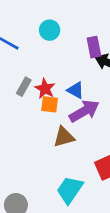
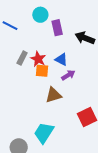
purple rectangle: (94, 47) -> (57, 28), moved
purple arrow: (84, 111) -> (68, 75), size x0.6
cyan trapezoid: (70, 190) -> (44, 133), moved

